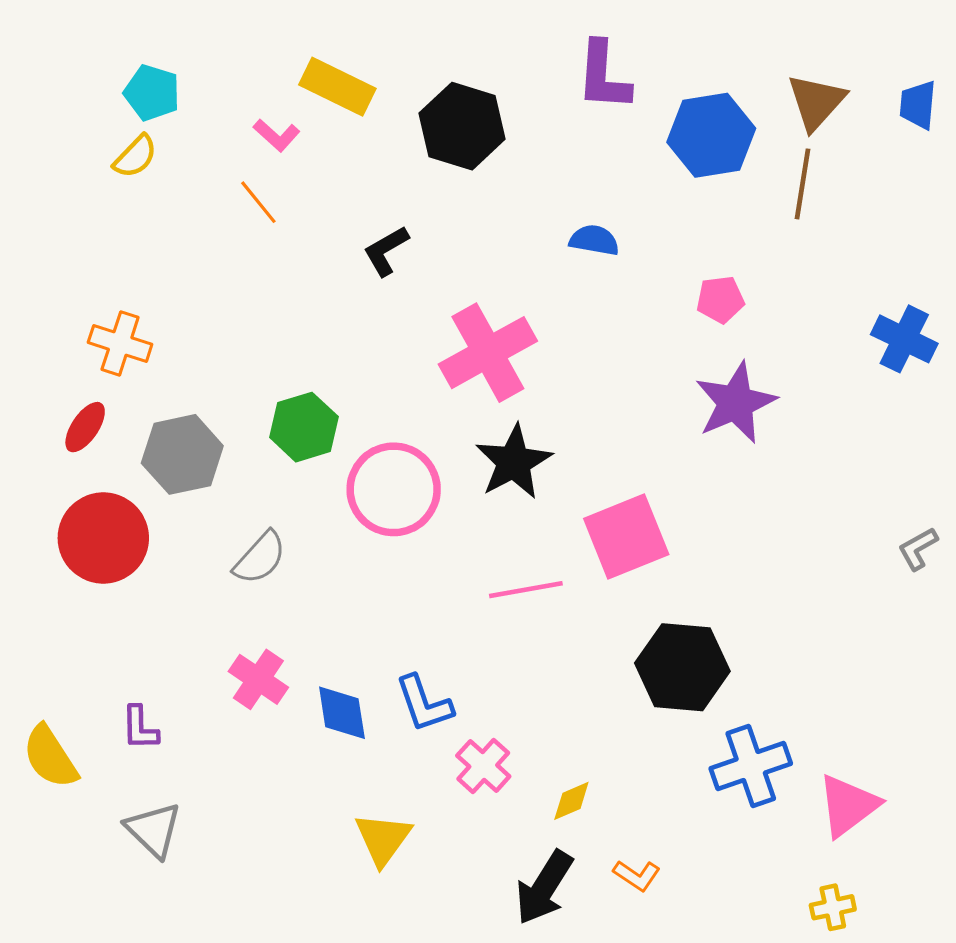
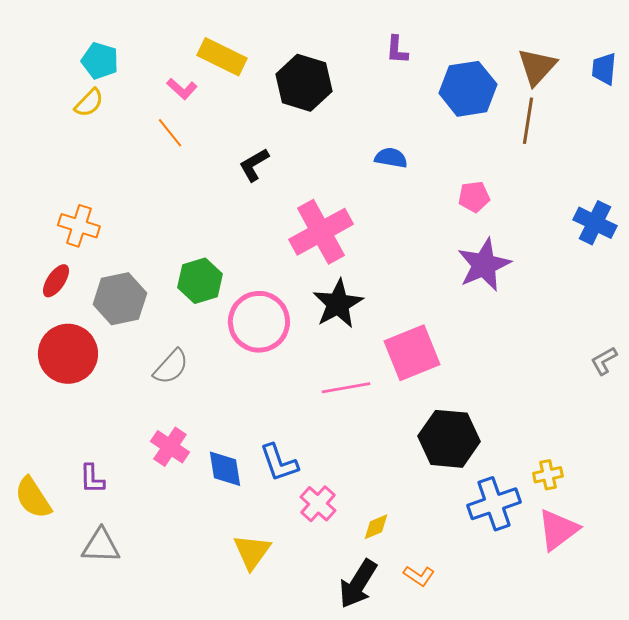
purple L-shape: (603, 76) -> (397, 50), size x0.6
gray triangle: (153, 830) -> (101, 546), turned -42
yellow cross: (833, 907) -> (548, 475), moved

